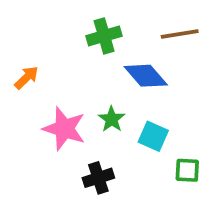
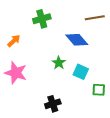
green cross: (104, 36) -> (42, 19), moved
pink star: (64, 129) -> (16, 73), moved
black cross: (98, 178) -> (53, 104), moved

